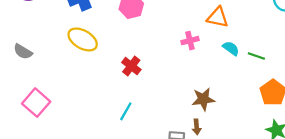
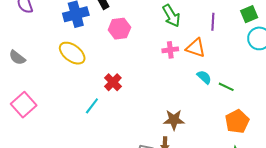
pink cross: (190, 41) -> (170, 50), moved
cyan line: (126, 111) -> (92, 106), moved

